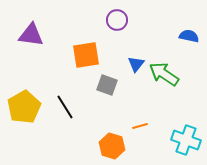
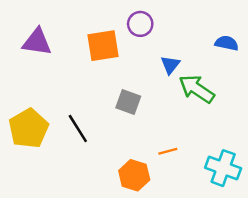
orange square: (86, 55) -> (103, 46), moved
blue triangle: (136, 64) -> (170, 65), moved

